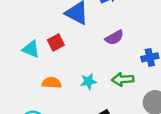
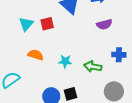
purple semicircle: (114, 38) -> (104, 24), moved
cyan triangle: (31, 49) -> (26, 24), turned 35

